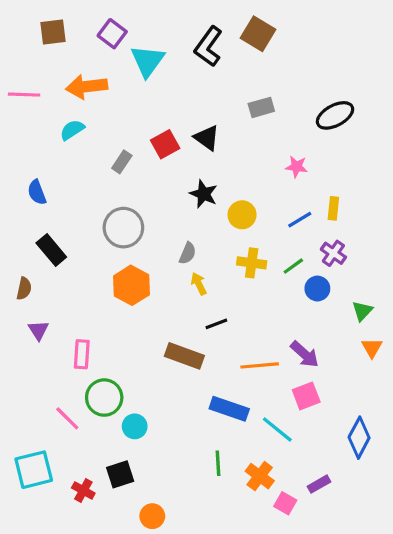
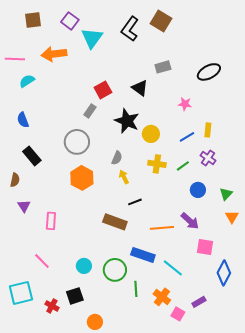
cyan semicircle: (72, 130) -> (27, 81), moved
black triangle: (207, 138) -> (140, 88), moved
gray rectangle: (122, 162) -> (90, 111), moved
black star: (204, 194) -> (127, 121), size x1.4
blue circle: (317, 289) -> (198, 190), moved
pink square: (306, 396) -> (205, 247), moved, turned 30
green circle: (104, 398) -> (115, 270), moved

